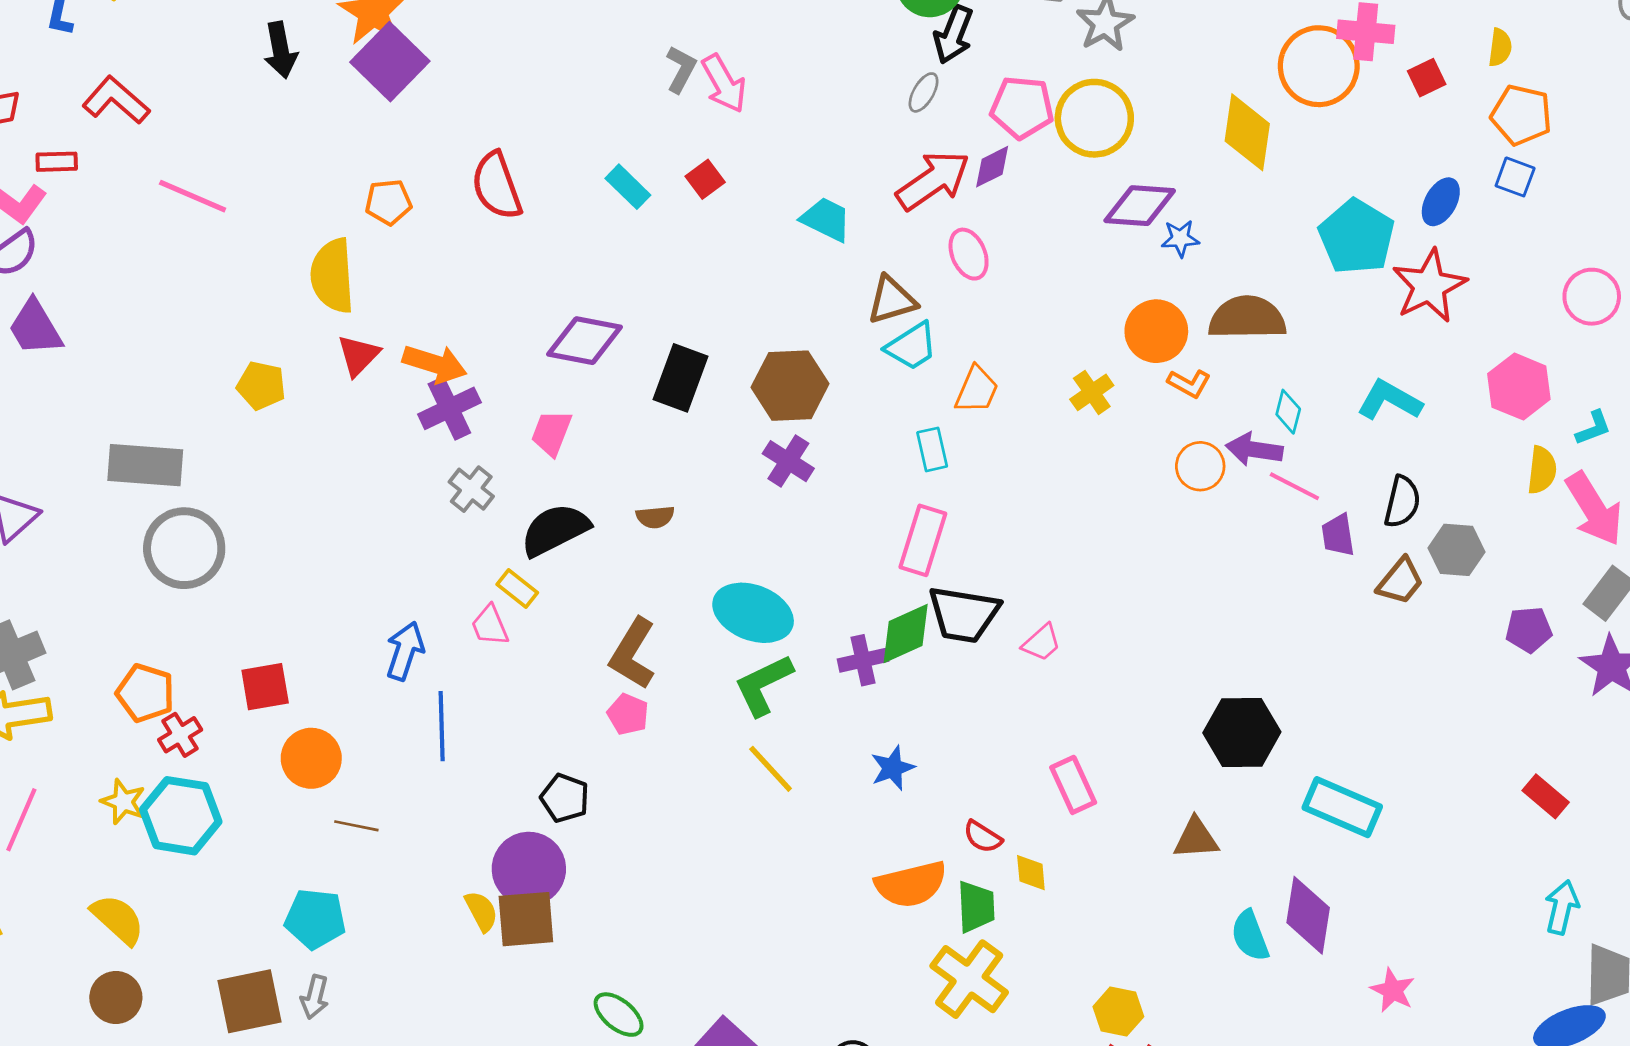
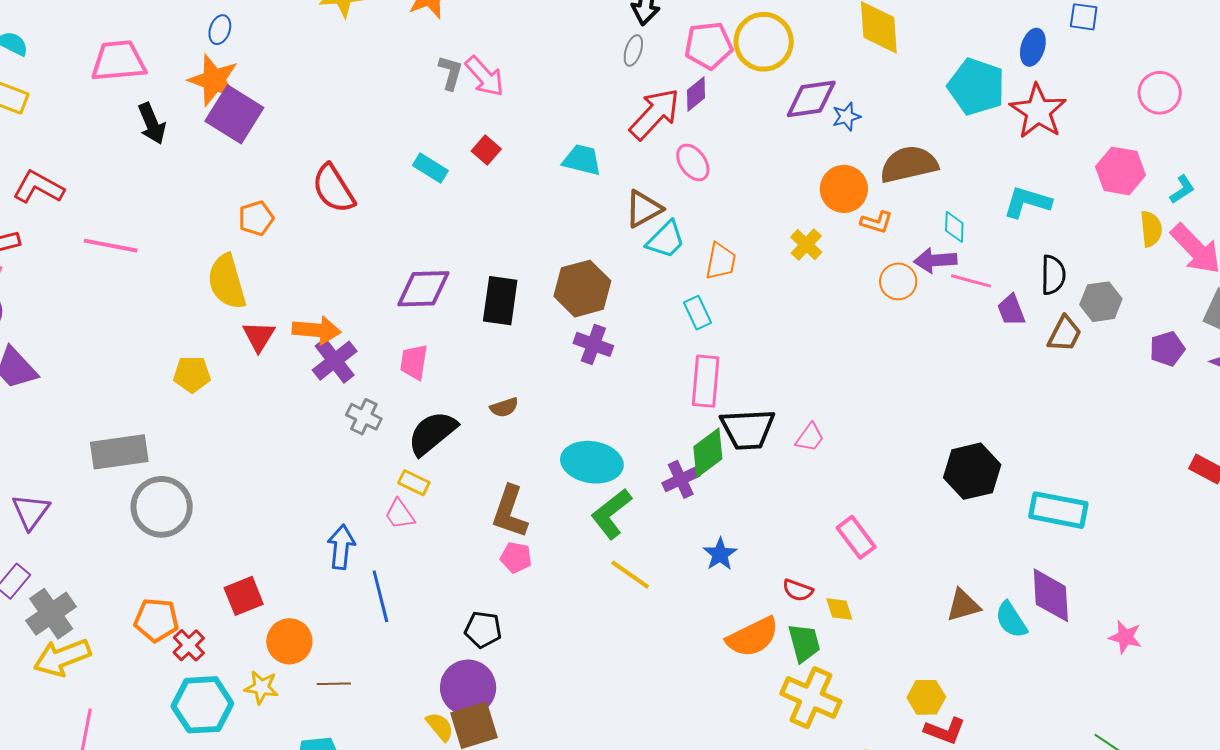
yellow star: (123, 802) -> (261, 687), moved
brown triangle: (1196, 838) -> (963, 605), moved

